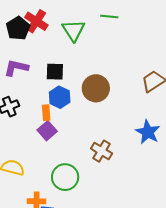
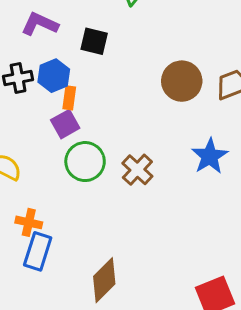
brown circle: (96, 88) -> (182, 81), moved
blue hexagon: (60, 97) -> (54, 76), moved
green circle: (65, 177) -> (85, 162), moved

